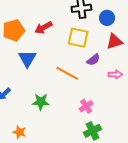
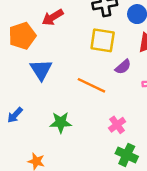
red arrow: (43, 28) -> (53, 17), moved
green cross: (92, 131) -> (127, 155), turned -36

